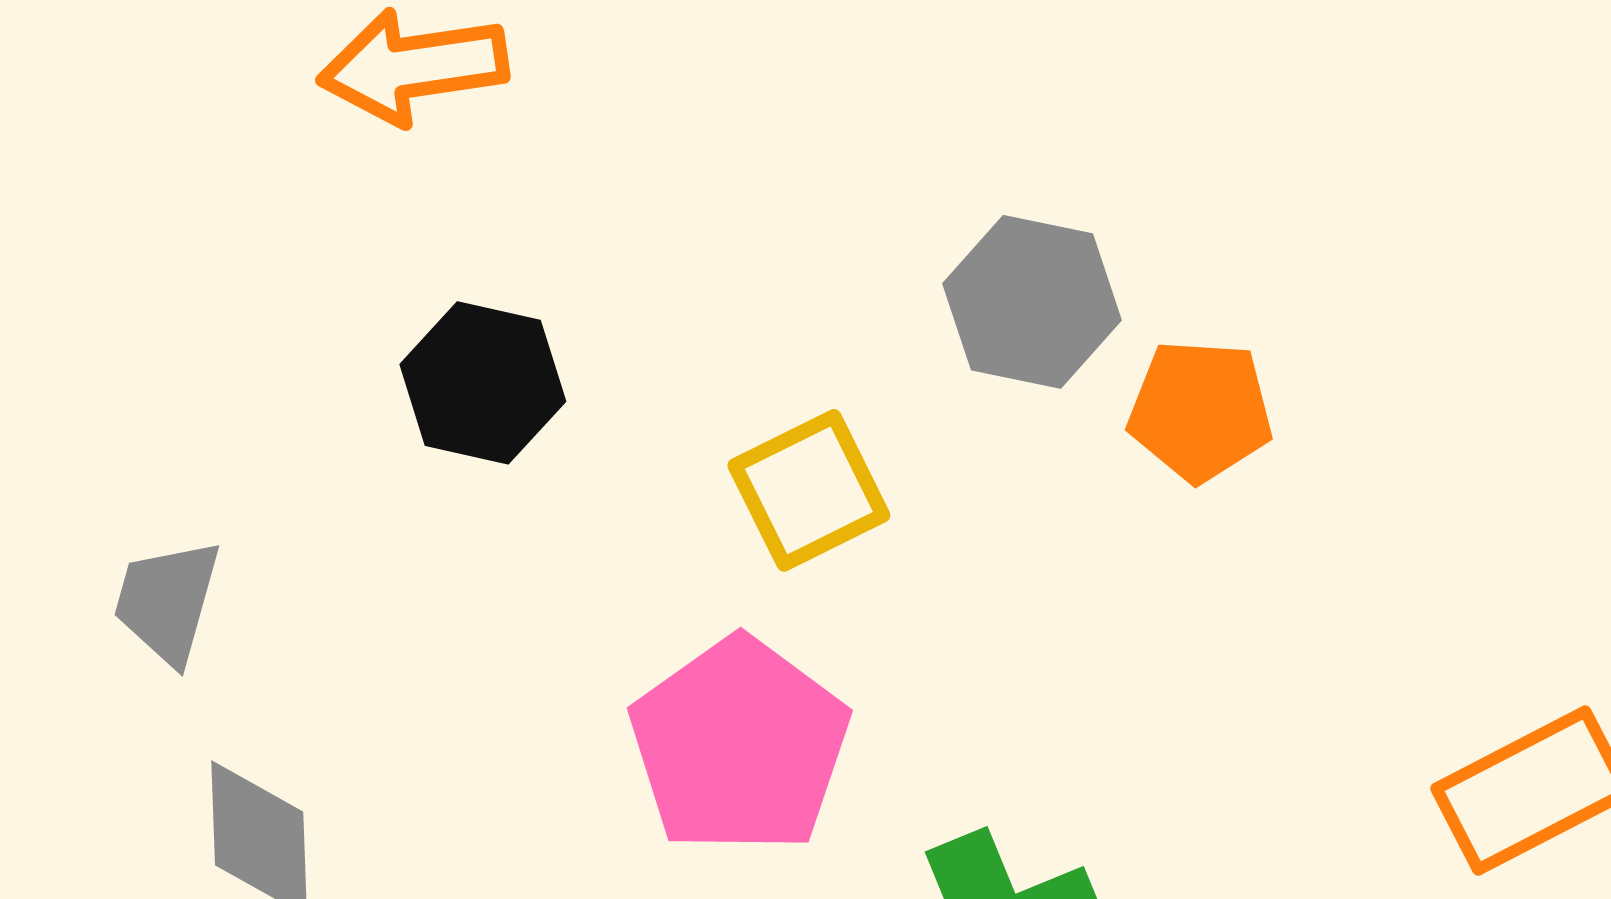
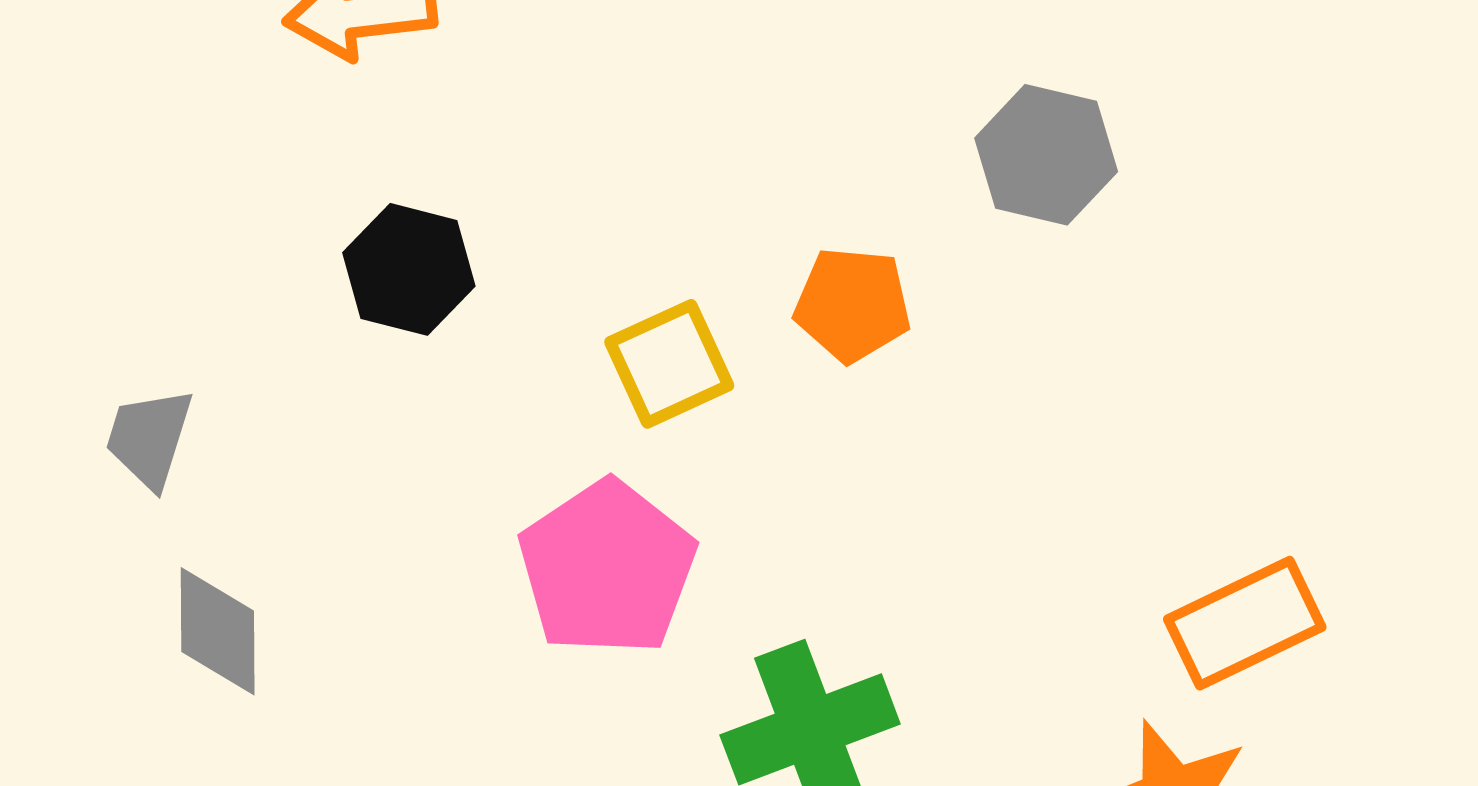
gray hexagon: (1032, 302) -> (1046, 155), moved
orange pentagon: (1200, 411) -> (853, 305), moved

